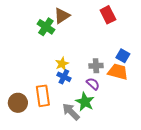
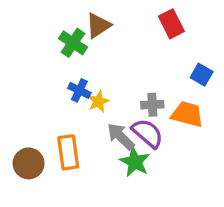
blue square: (123, 56) -> (202, 75), moved
blue cross: (64, 77) -> (79, 90), moved
purple semicircle: (93, 84) -> (148, 133), size x1.5
gray arrow: (71, 112) -> (121, 136), moved

